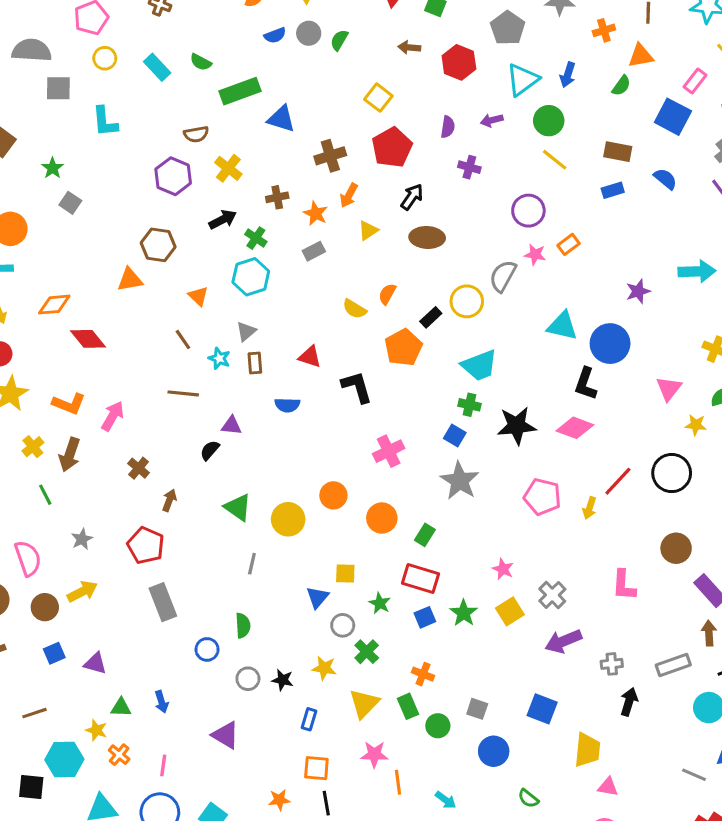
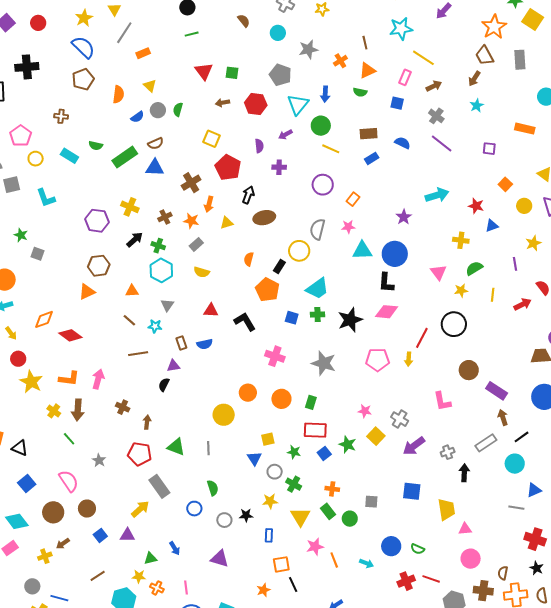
green semicircle: (621, 86) -> (360, 92), turned 80
blue square: (673, 117) -> (397, 103), size x0.6
brown semicircle: (196, 134) -> (156, 143), moved
yellow triangle: (368, 230) -> (227, 223), turned 32
pink star: (535, 255) -> (348, 227), moved
orange triangle: (198, 296) -> (132, 291), turned -32
yellow semicircle: (355, 309) -> (202, 272), moved
brown rectangle: (255, 363) -> (181, 343), moved
blue square: (455, 436) -> (292, 318), moved
pink cross: (389, 451) -> (275, 356), turned -30
green triangle: (238, 507) -> (176, 447), moved
yellow arrow: (82, 591) -> (140, 509), moved
blue circle: (494, 751) -> (391, 546), moved

